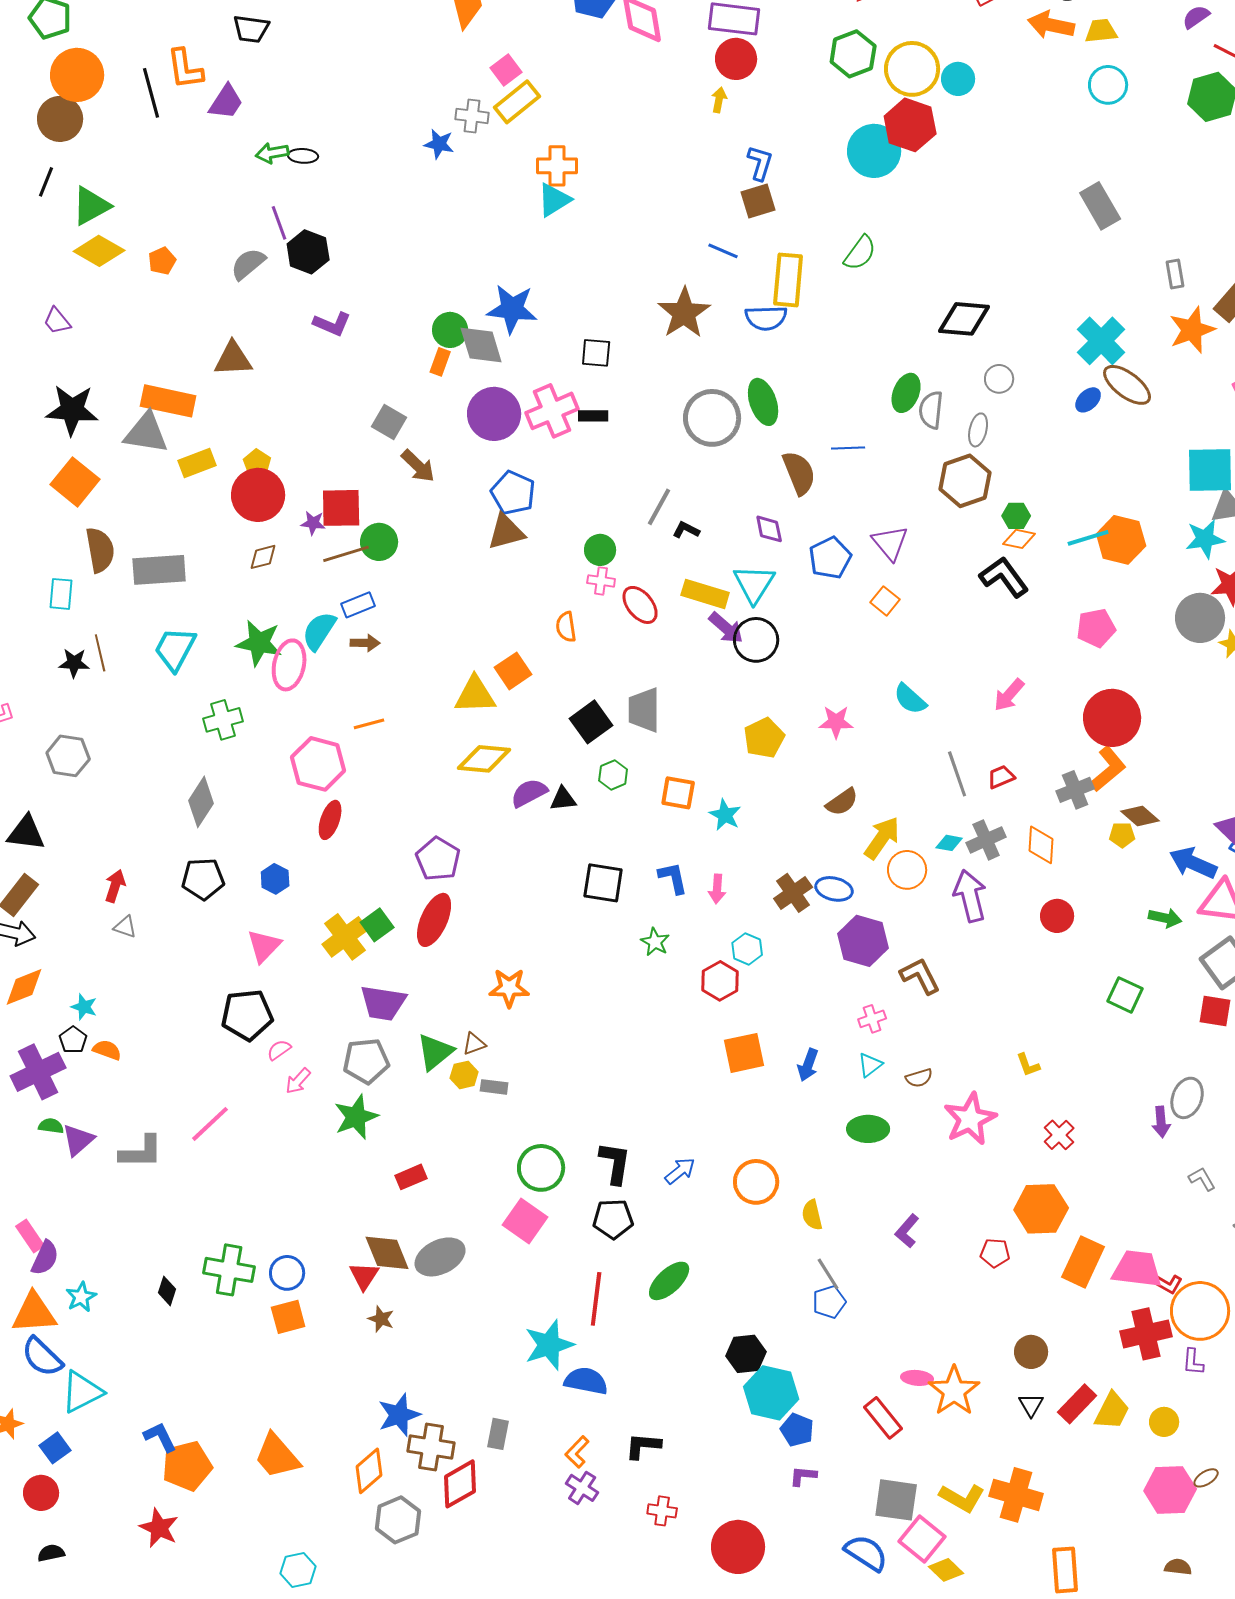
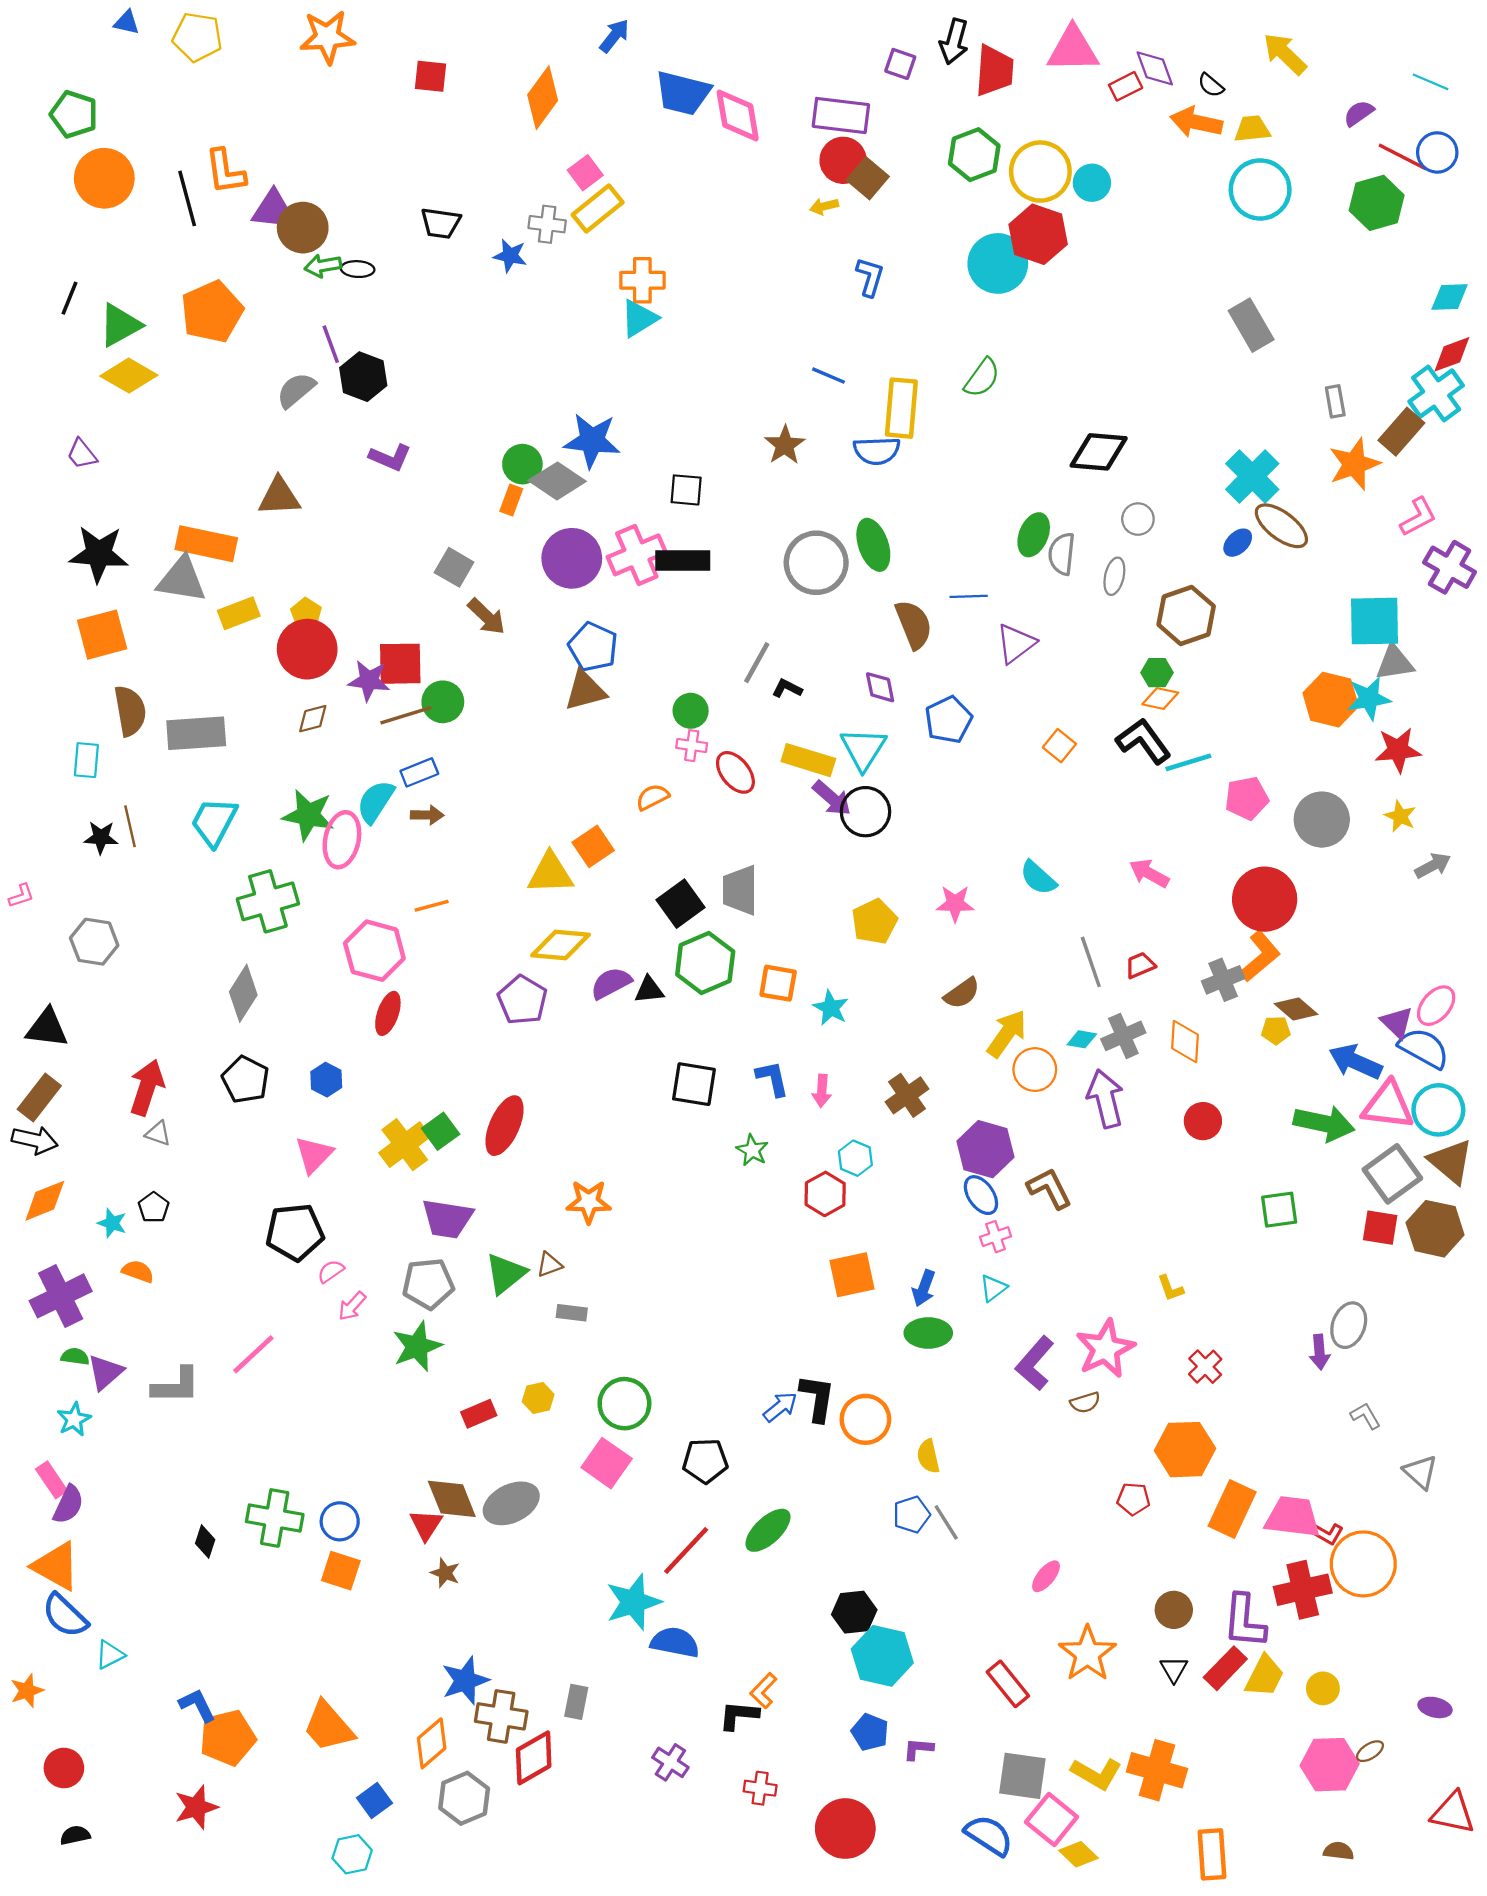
black trapezoid: (251, 29) -> (441, 223), moved
cyan circle: (1108, 85) -> (1260, 189), size x1.4
yellow arrow: (719, 100) -> (824, 206), turned -115
brown circle: (60, 119) -> (303, 228), moved
brown square: (758, 201) -> (868, 178), moved, turned -33
orange pentagon: (162, 261) -> (212, 312), moved, size x2.0
brown star: (684, 313) -> (785, 445), size x0.7
gray diamond: (481, 345) -> (557, 481), turned -39
black rectangle: (593, 416) -> (683, 561), size x1.6
brown hexagon: (965, 481) -> (1186, 615), moved
orange square: (75, 482) -> (102, 635), turned 36
purple star: (313, 523) -> (369, 681), size x1.5
cyan line: (1088, 538) -> (1188, 762), moved
orange hexagon: (1121, 540) -> (1331, 700), moved
purple triangle: (890, 543) -> (1016, 644), moved, turned 33
orange square: (885, 601) -> (1059, 746), moved
gray circle: (1200, 618) -> (1322, 820), moved
orange semicircle: (566, 627) -> (652, 797), turned 72
pink arrow: (1009, 695) -> (1149, 873), turned 78
green cross: (223, 720) -> (268, 901), size x1.4
green hexagon: (613, 775) -> (705, 963), size x1.8
purple pentagon: (438, 859) -> (522, 1000), moved
black pentagon: (203, 879) -> (246, 1080), turned 30
red arrow: (115, 886) -> (147, 1087), size x1.5
blue ellipse: (834, 889) -> (981, 1195), moved, turned 42
green arrow: (1165, 918) -> (1324, 1123), size x1.6
green square: (1125, 995) -> (1279, 1210), turned -33
black pentagon: (73, 1040) -> (154, 1207), moved
yellow hexagon: (464, 1075) -> (538, 1398), moved
brown semicircle: (919, 1078) -> (1085, 1402), moved
green ellipse: (868, 1129) -> (928, 1333), moved
black L-shape: (615, 1163) -> (817, 1398), moved
purple L-shape: (907, 1231) -> (1035, 1363), moved, size x1.4
cyan star: (81, 1297) -> (74, 1419), moved
red line: (596, 1299) -> (686, 1550), turned 36
blue pentagon: (829, 1302) -> (911, 1515), moved
orange triangle: (34, 1313) -> (56, 1566), turned 33
orange square: (288, 1317) -> (341, 1571), turned 33
purple L-shape: (1193, 1362) -> (1244, 1621), moved, size x1.8
pink ellipse: (917, 1378) -> (1046, 1576), moved, turned -56
cyan triangle: (82, 1392) -> (110, 1655), size x0.6
blue pentagon: (797, 1430) -> (870, 1732), moved
blue square: (55, 1448) -> (374, 1800), moved
orange L-shape: (577, 1452) -> (763, 1691), moved
red star: (159, 1528) -> (196, 1807), turned 30

